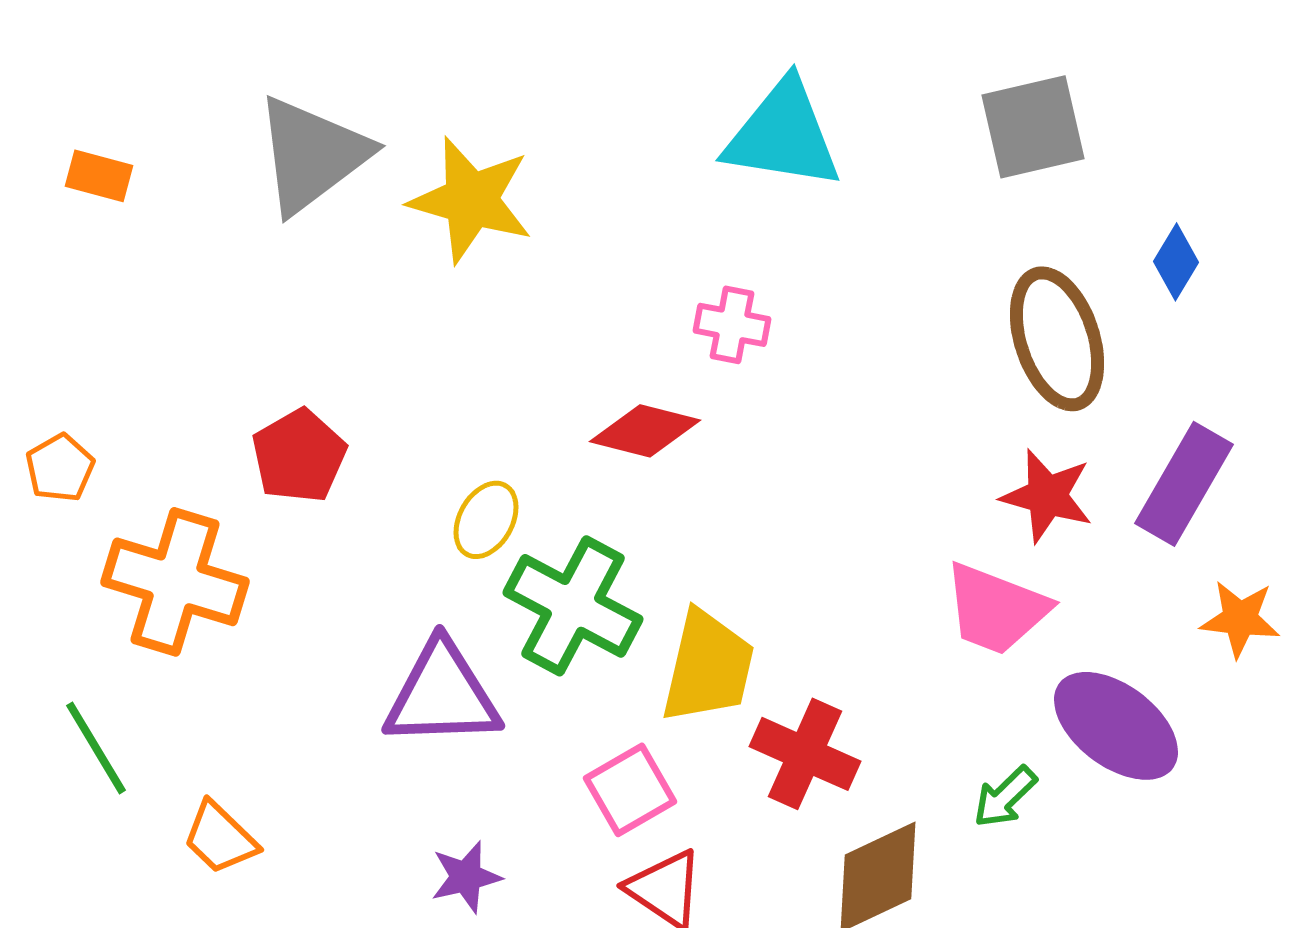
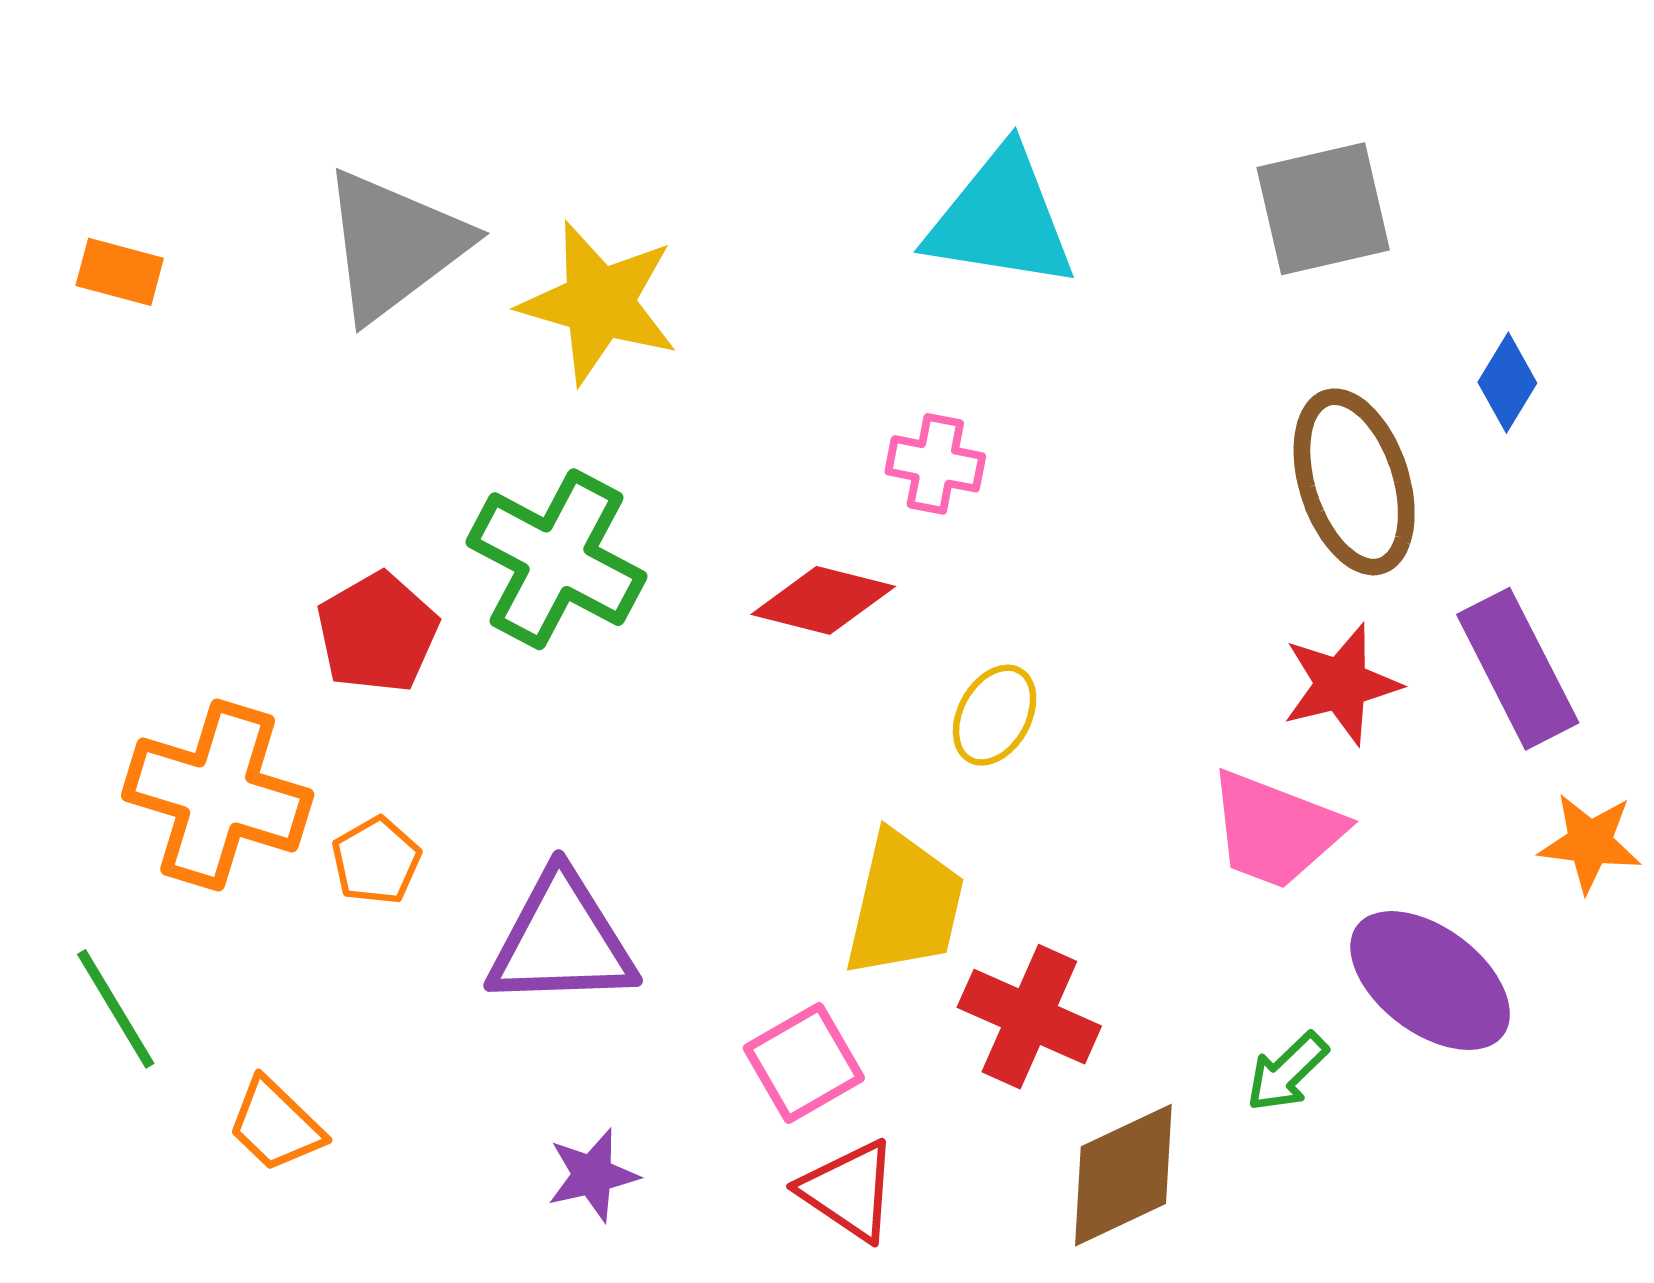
orange pentagon: (60, 468) -> (376, 861), moved
purple rectangle: (1184, 484) -> (1518, 669), turned -57
red star: (1047, 496) -> (1341, 684), turned -30
yellow ellipse: (486, 520) -> (995, 715), moved
green cross: (573, 606) -> (556, 559), moved

